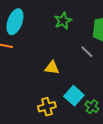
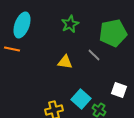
yellow triangle: (52, 68) -> (65, 62), moved

